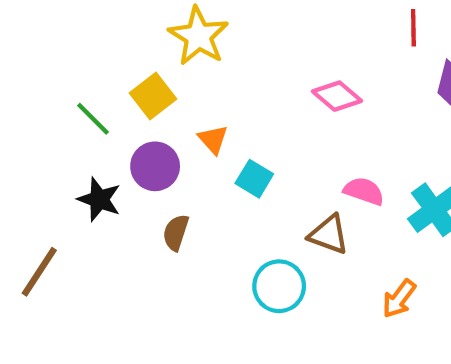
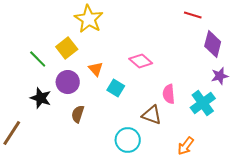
red line: (413, 28) -> (193, 15), turned -72
pink diamond: (337, 96) -> (141, 61), moved
pink semicircle: (364, 191) -> (169, 94), turned -114

